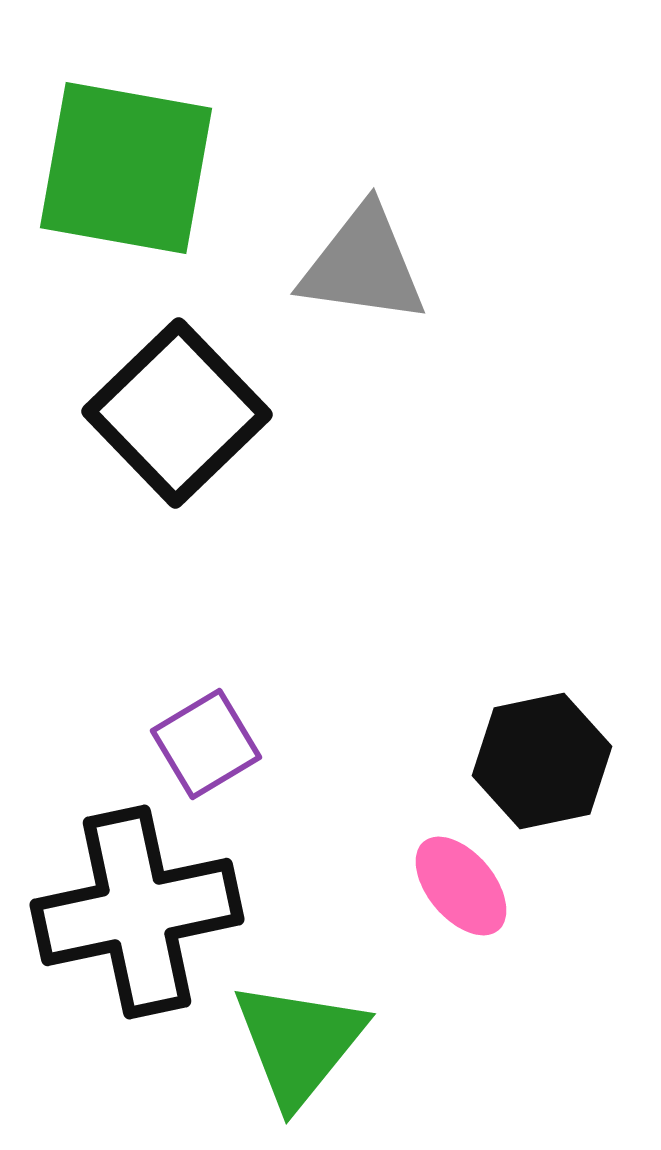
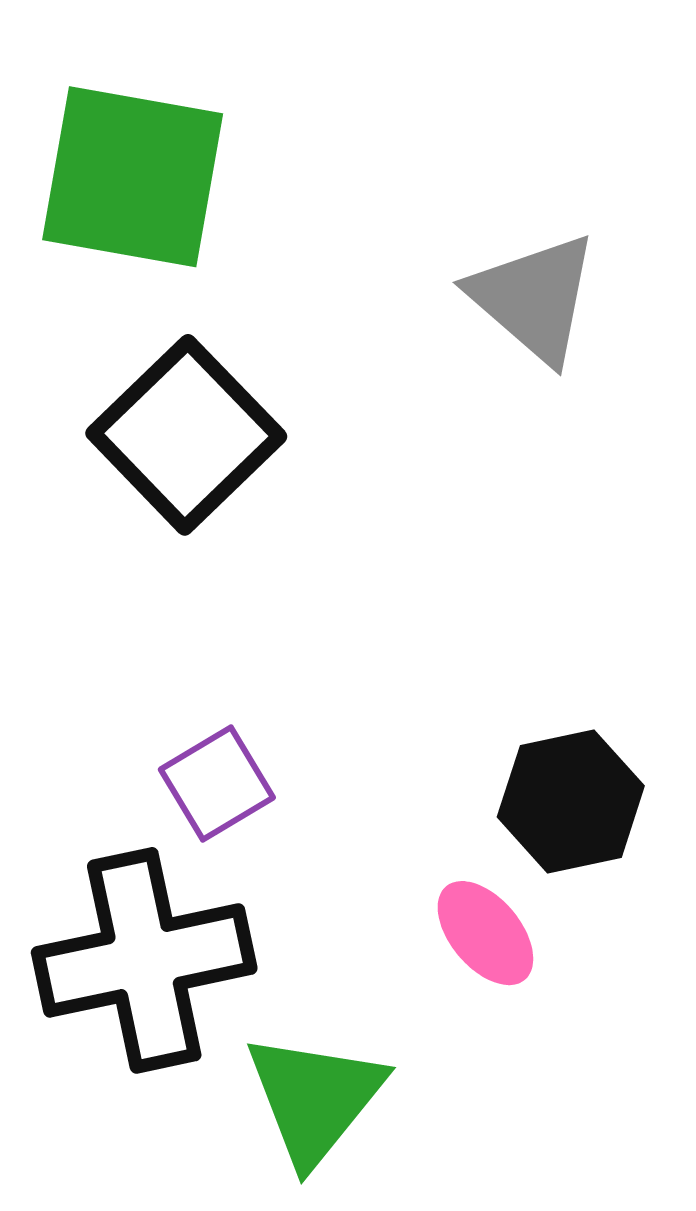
gray triangle: (363, 265) -> (534, 298), moved, turned 33

